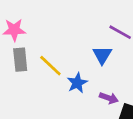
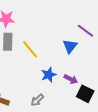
blue star: (77, 83) -> (49, 75), moved

